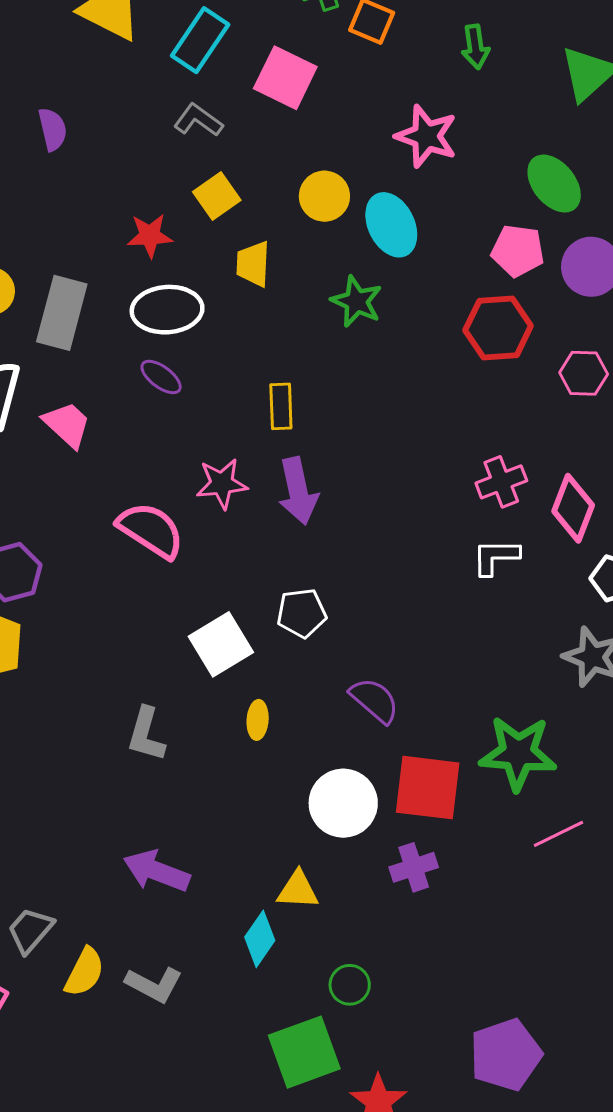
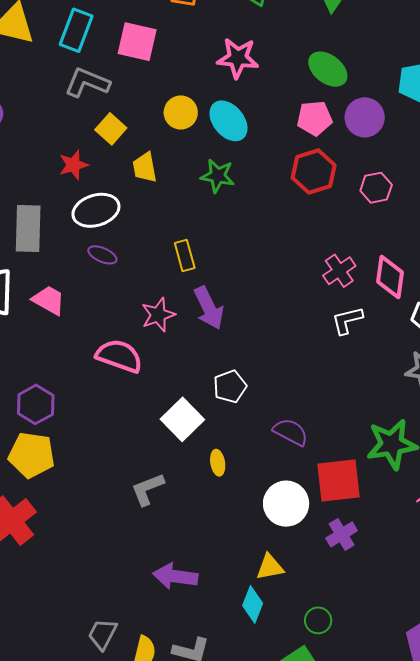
gray L-shape: (198, 120) -> (87, 83), size x1.4
gray L-shape: (146, 734) -> (148, 489), turned 66

